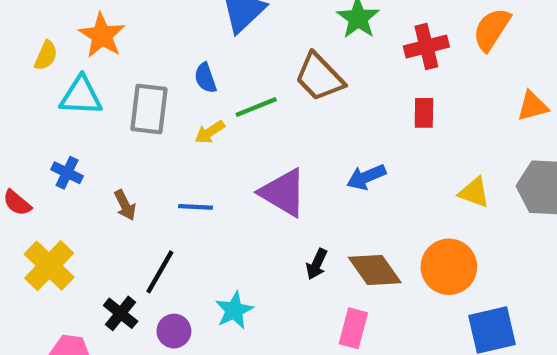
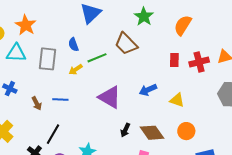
orange semicircle: (492, 29) -> (183, 25), moved
red cross: (426, 47) -> (199, 62), moved
yellow triangle: (474, 192) -> (177, 100), moved
blue line: (196, 207) -> (60, 99), moved
orange circle: (449, 267) -> (186, 131), size x0.7

